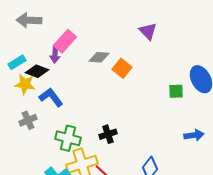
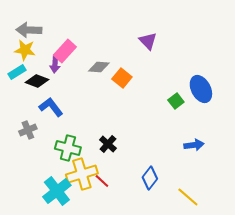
yellow star: (25, 84) -> (25, 50), moved
green square: (176, 91) -> (176, 101), turned -35
black cross: (108, 134) -> (108, 144), turned -30

